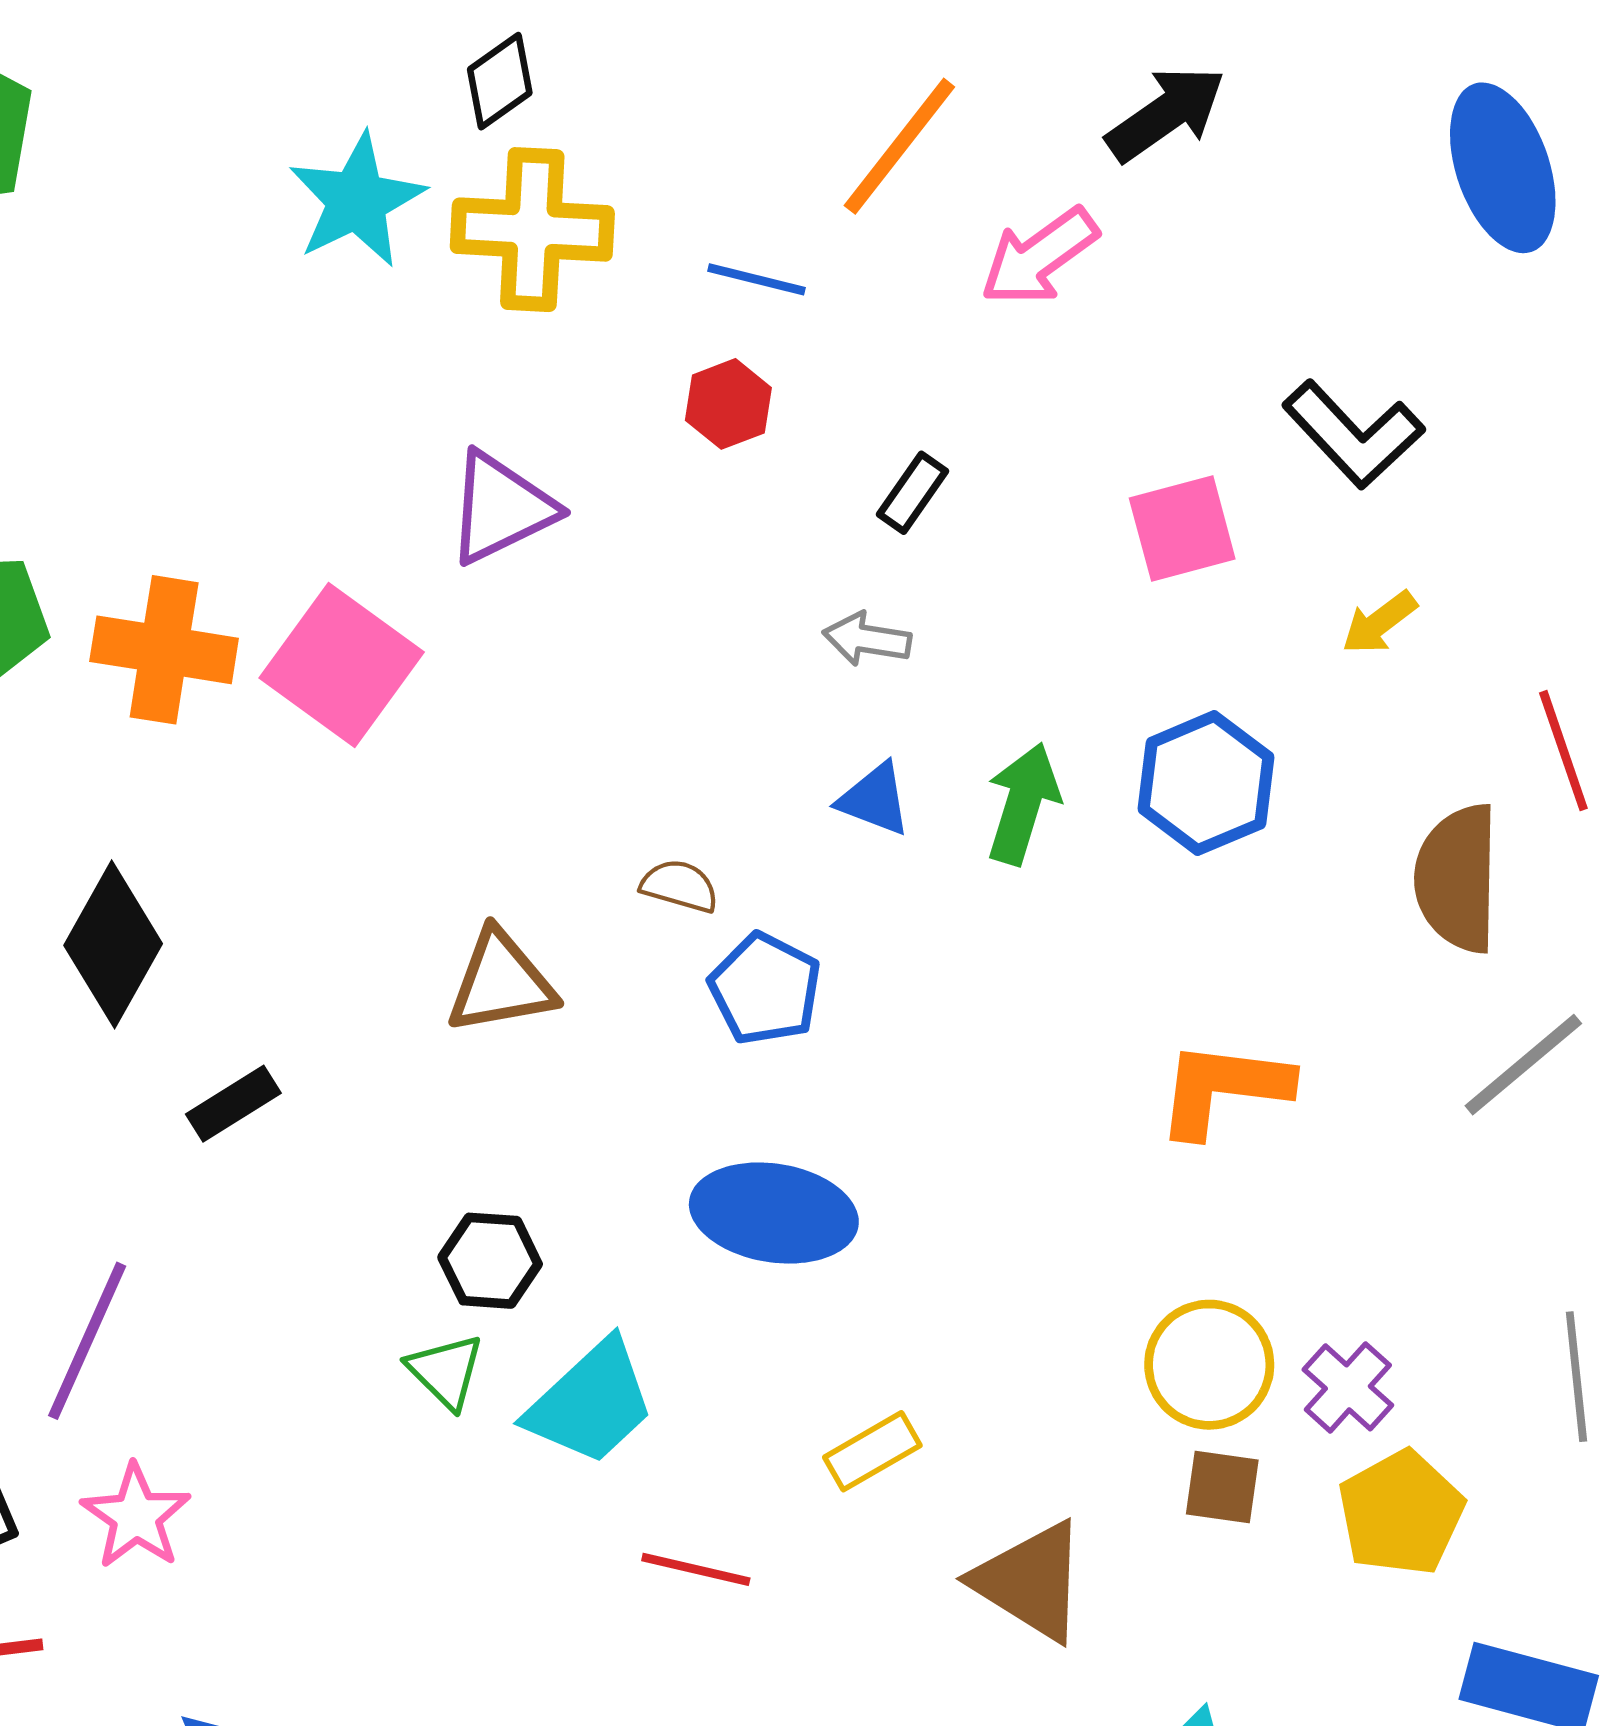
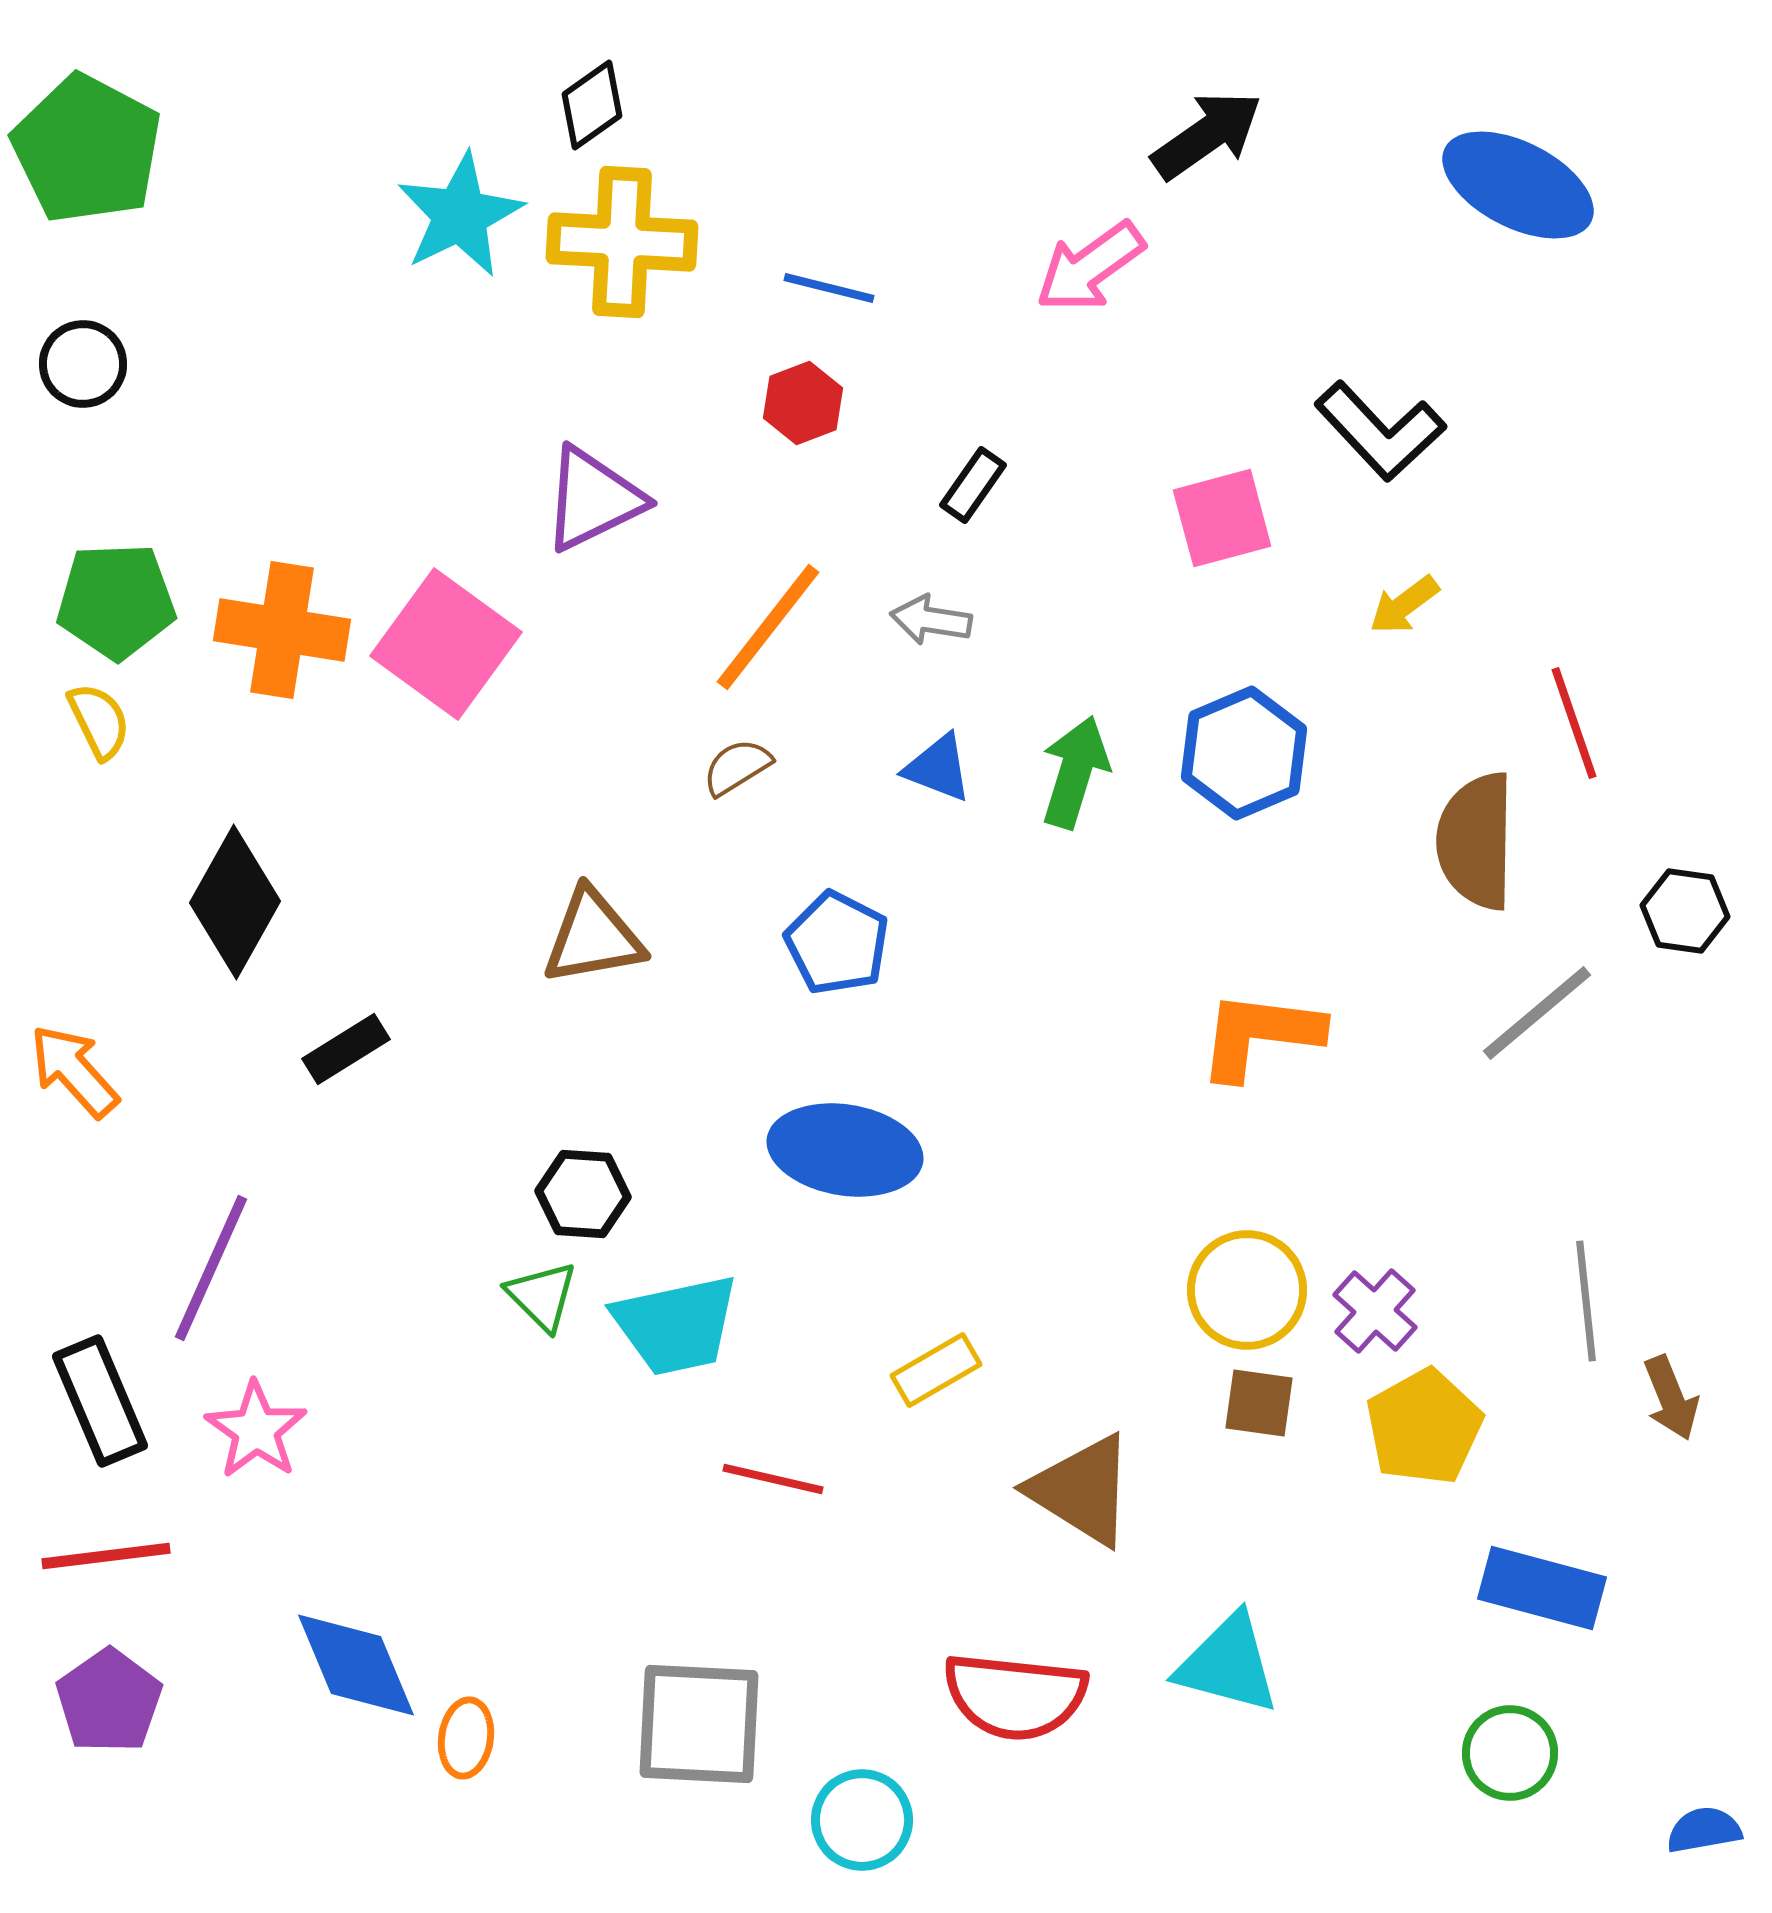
orange line: (899, 146) -> (768, 627), moved
blue ellipse: (1503, 168) -> (1518, 185), turned -44
brown semicircle: (680, 886) -> (737, 767), moved, turned -48
cyan trapezoid: (591, 1403) -> (676, 1325), turned 31

